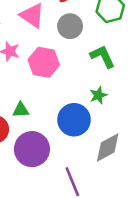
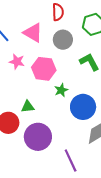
green star: (98, 95) -> (61, 90), moved
blue circle: (74, 120) -> (83, 107), moved

